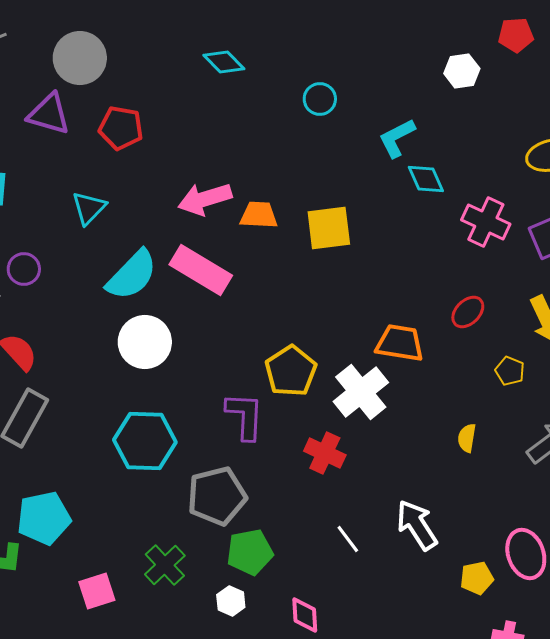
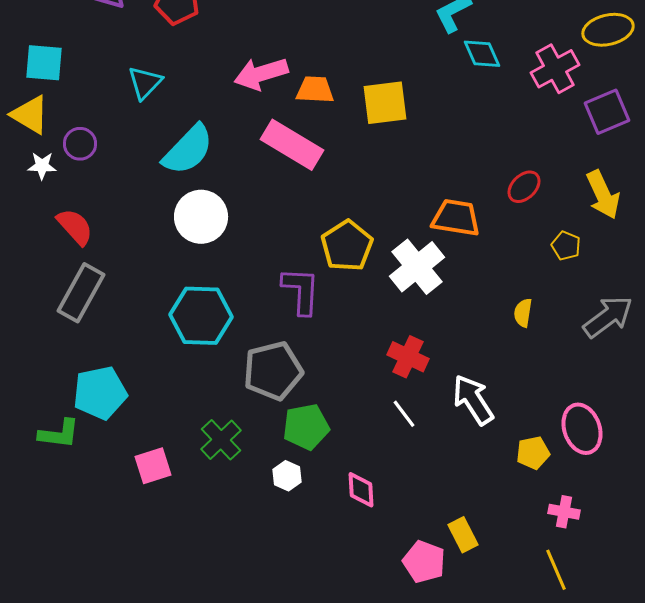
pink cross: (486, 222) -> (555, 69), moved, turned 36
pink rectangle: (201, 270) -> (292, 145), moved
red cross: (325, 453) -> (408, 357), moved

